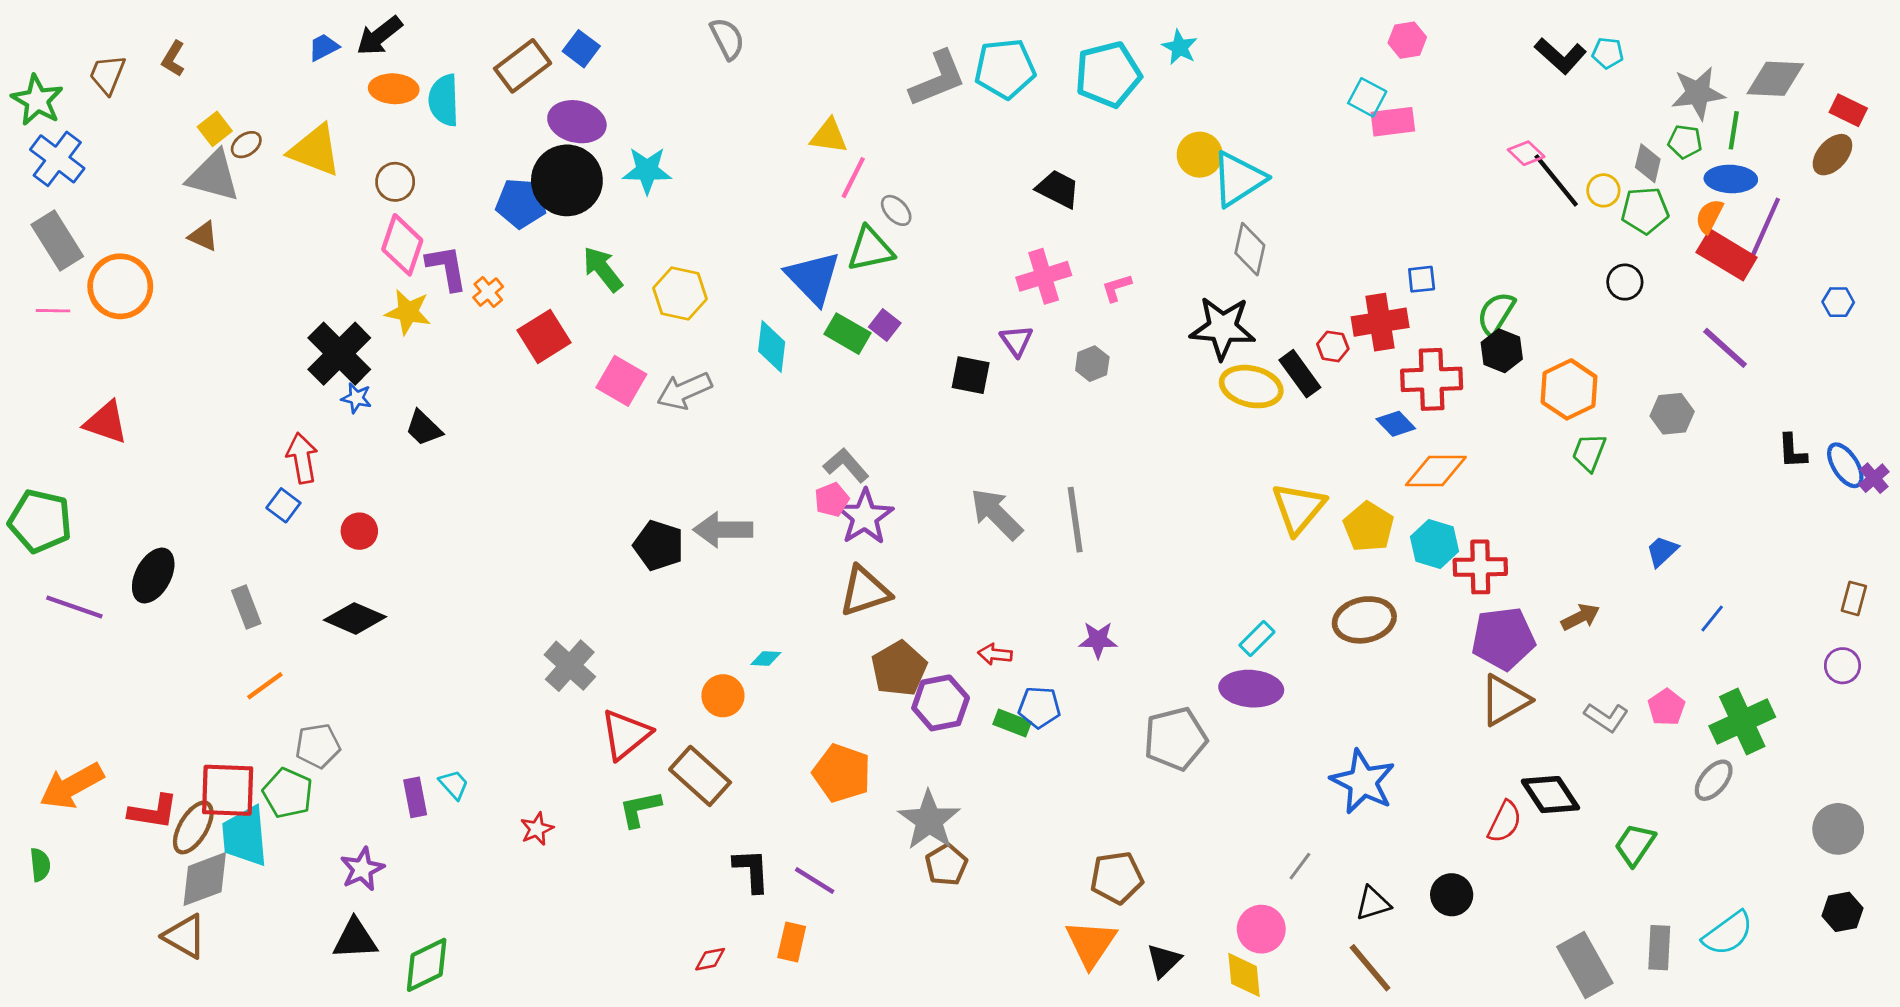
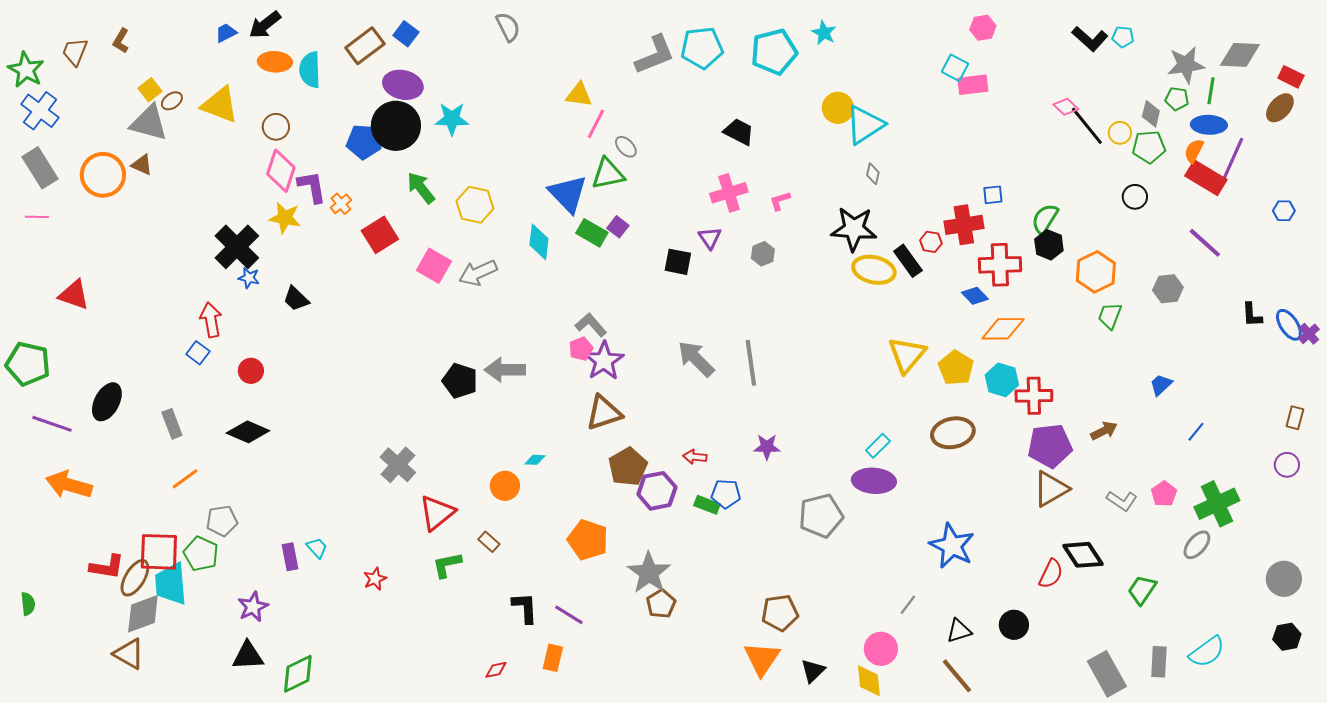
gray diamond: (1250, 249) -> (873, 174), size x0.6
orange circle: (120, 286) -> (103, 175), moved
brown rectangle: (700, 776) -> (489, 542), size x0.5
orange arrow: (72, 786) -> (69, 485), moved, turned 45

